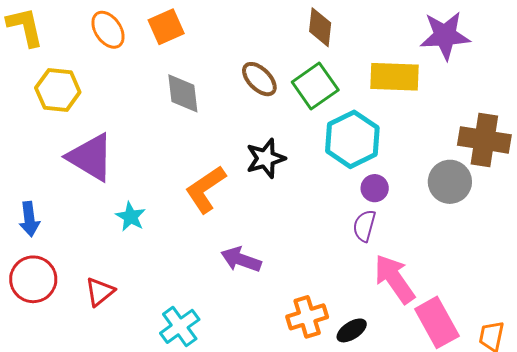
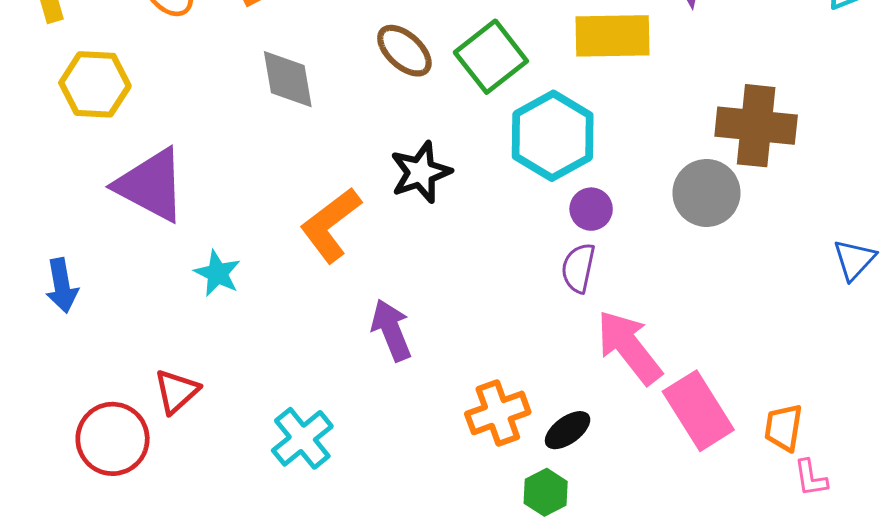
purple arrow: (241, 260) -> (391, 330), turned 51
red circle: (33, 279) -> (113, 439), moved

